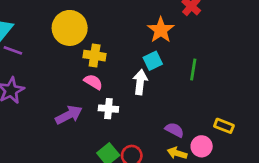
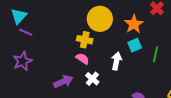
yellow circle: (70, 28) -> (100, 19), moved
cyan square: (153, 61) -> (135, 45), moved
white cross: (108, 109) -> (92, 79), turned 32

